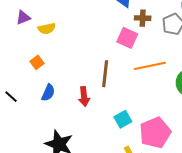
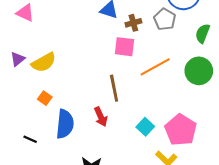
yellow semicircle: (47, 29) -> (44, 62), size x1.4
blue semicircle: (48, 93) -> (65, 124), size x1.6

